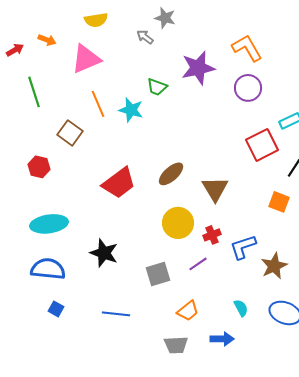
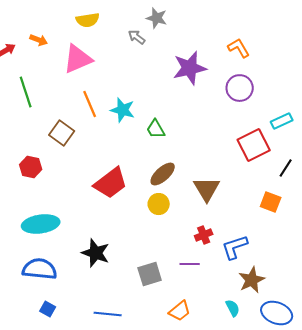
orange L-shape: (247, 48) -> (239, 48), size x0.7
green trapezoid: (157, 87) -> (156, 129), moved, turned 40
yellow circle: (178, 223) -> (159, 204), moved, size x0.7
purple line: (198, 264) -> (190, 264), turned 36
brown star: (274, 266) -> (252, 280), moved

